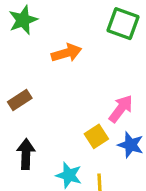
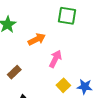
pink arrow: (121, 109) -> (55, 59), moved

